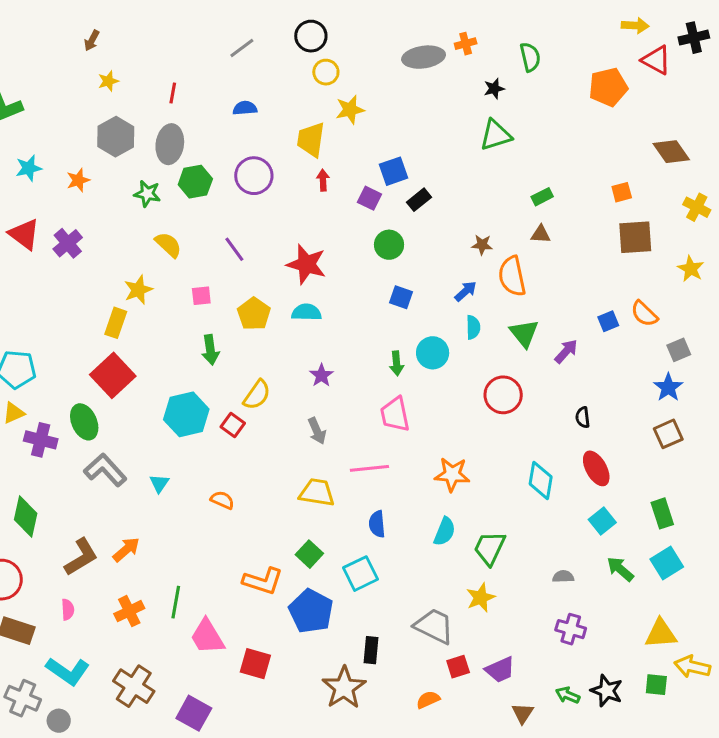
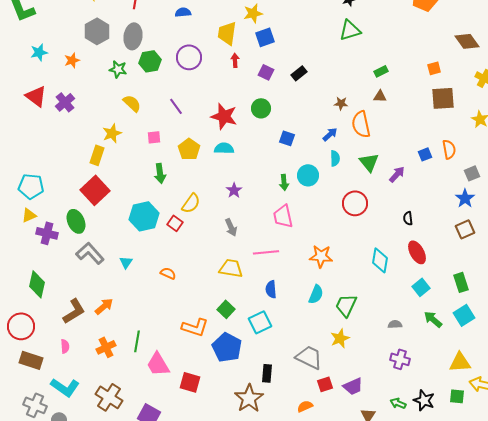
blue square: (394, 171) -> (265, 37), moved
green circle: (389, 245) -> (261, 108), moved
orange semicircle: (644, 314) -> (449, 149), turned -144

